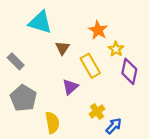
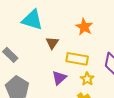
yellow star: (116, 49) -> (87, 79), moved
yellow rectangle: (90, 66) -> (77, 59), turned -50

